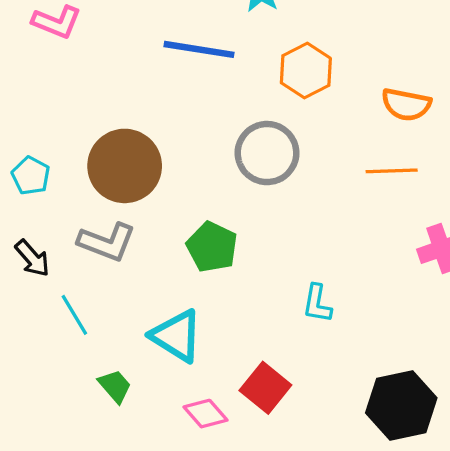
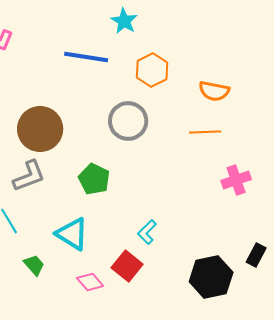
gray L-shape: (107, 242) -> (29, 176), turned -42
cyan L-shape: (317, 304) -> (147, 232), moved, turned 35

